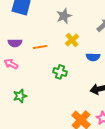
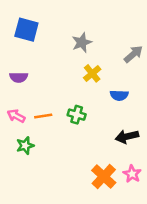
orange line: (40, 47) -> (43, 116), moved
pink arrow: (11, 64) -> (16, 116), moved

